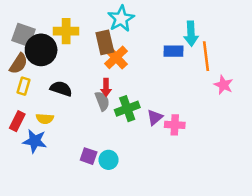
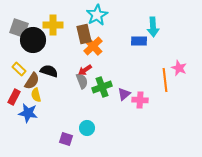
orange line: (206, 56) -> (165, 80), moved
brown semicircle: (19, 64) -> (32, 81), moved
yellow rectangle: (24, 86) -> (19, 69), turned -64
red arrow: (106, 87) -> (85, 70), turned 56
yellow semicircle: (45, 119) -> (36, 95), turned 72
purple square: (89, 156) -> (66, 139), moved

